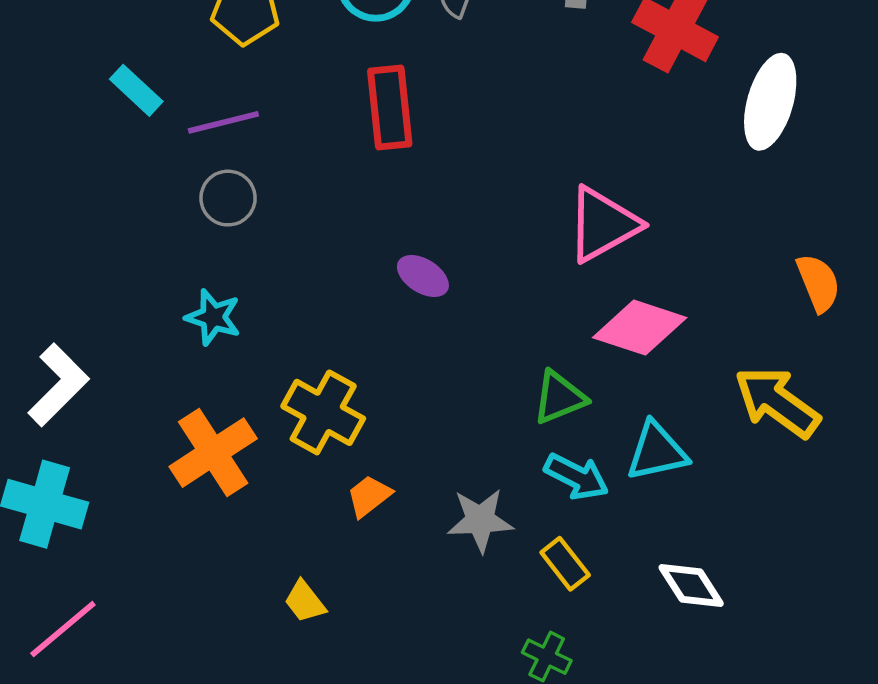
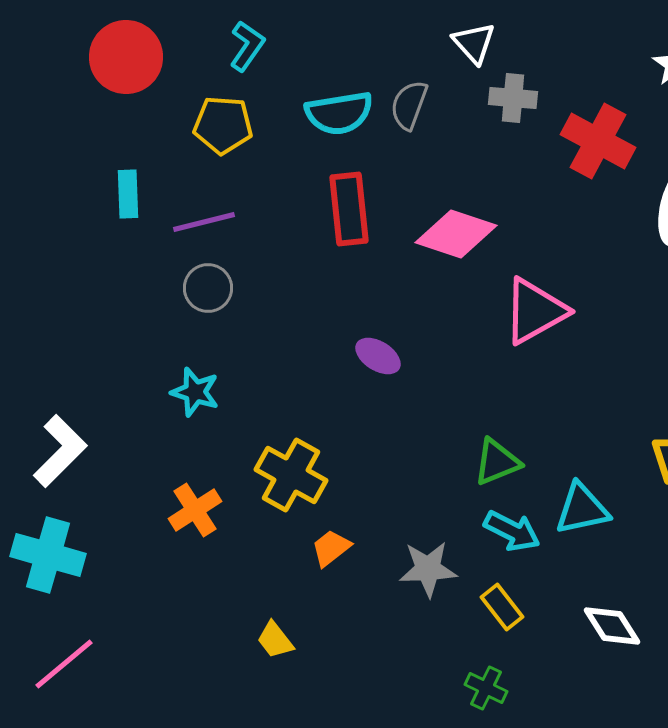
cyan rectangle: (136, 90) -> (128, 194), turned 45
pink diamond: (640, 328) -> (456, 234), moved
orange cross: (213, 453) -> (195, 510), size x0.7

